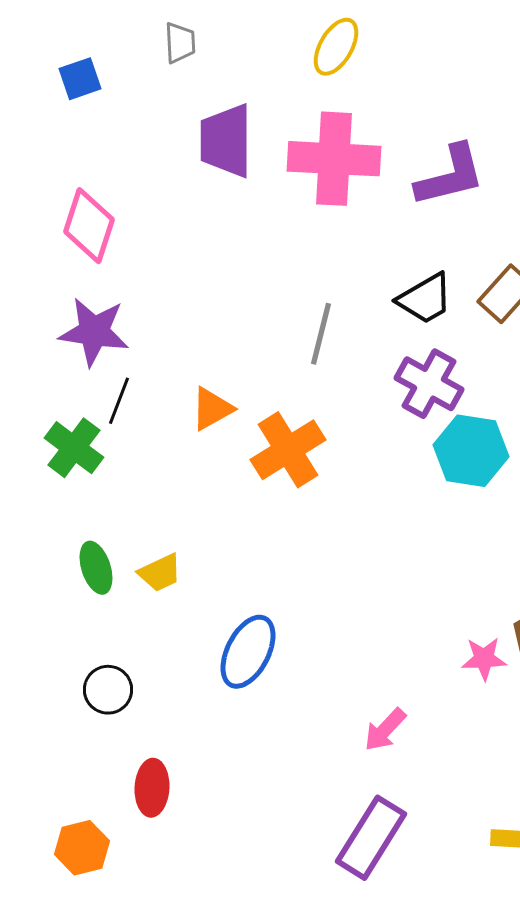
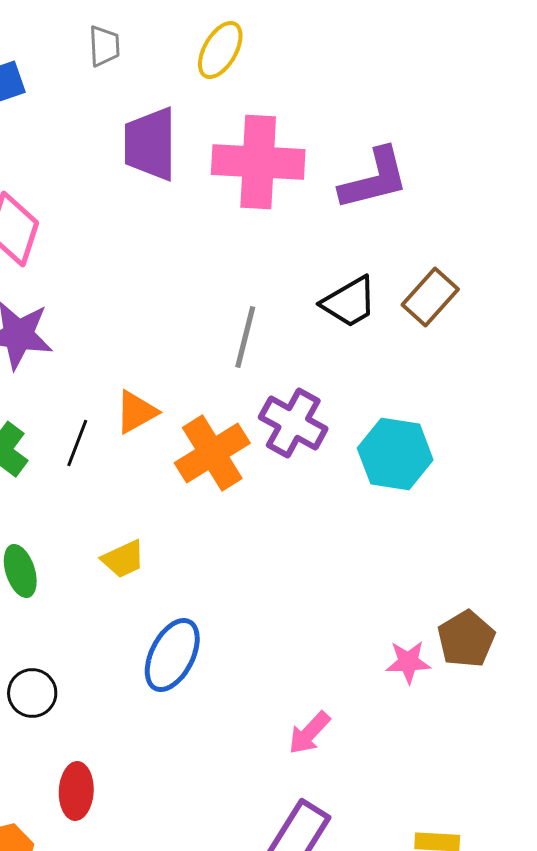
yellow ellipse: (336, 47) -> (220, 50), moved
purple cross: (429, 384) -> (293, 423), moved
black line: (119, 401) -> (77, 443), moved
yellow trapezoid: (160, 573) -> (123, 559), moved

